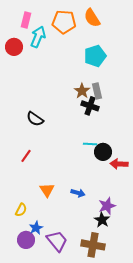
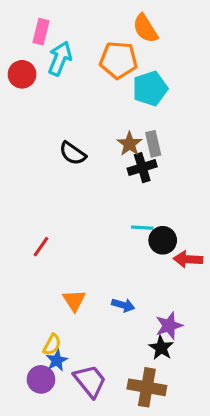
orange pentagon: (64, 22) -> (118, 60), moved
black cross: (90, 106) -> (142, 168), turned -36
black semicircle: (35, 119) -> (73, 153), moved
yellow semicircle: (21, 210) -> (52, 345), moved

